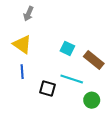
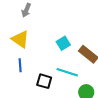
cyan square: (67, 48) -> (63, 43), turned 32

